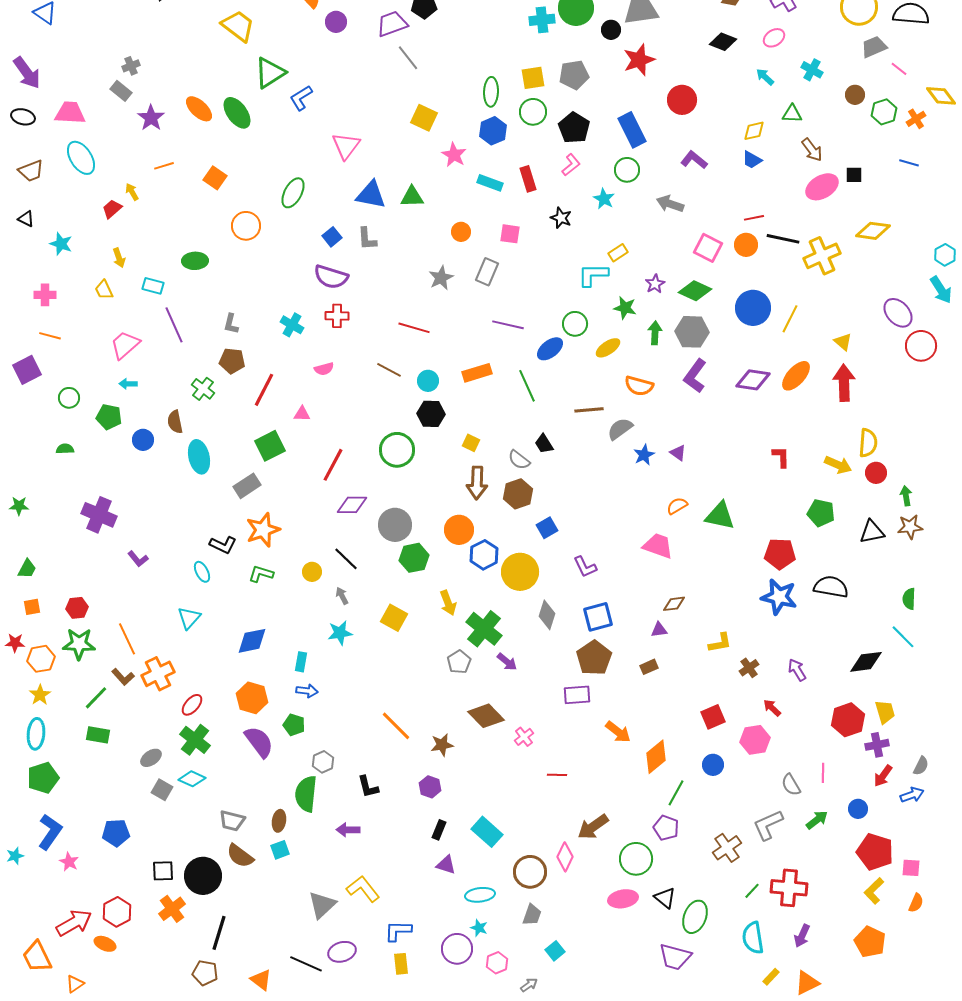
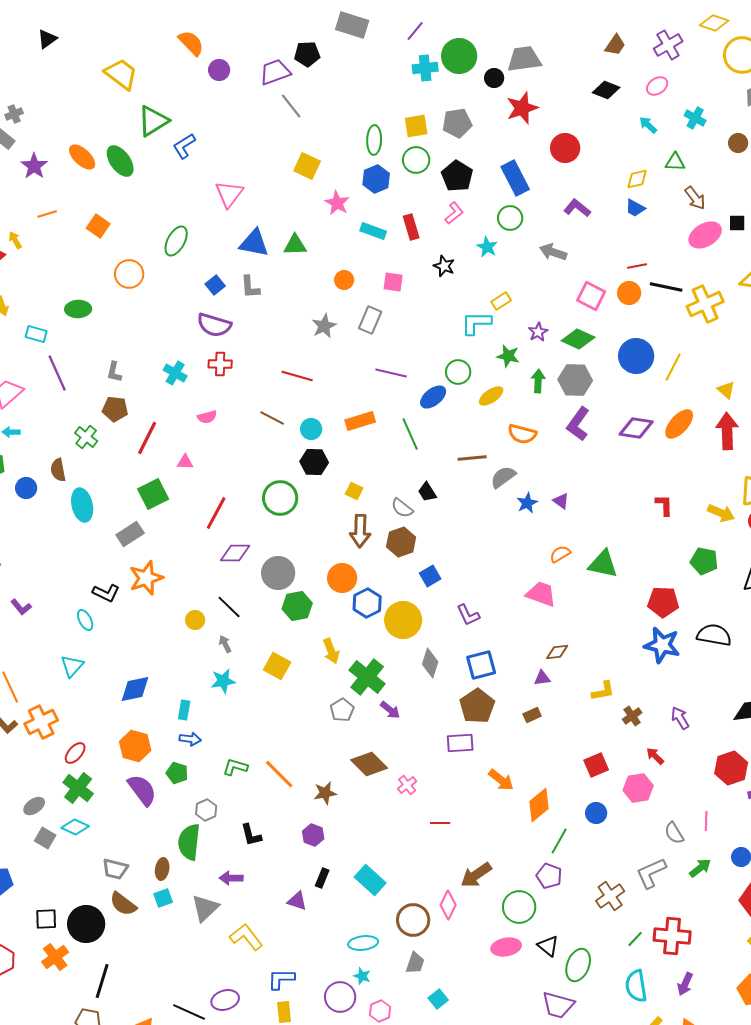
green L-shape: (261, 574) -> (235, 767), moved
purple triangle: (446, 865) -> (297, 901), moved
gray triangle: (322, 905) -> (205, 908), moved

